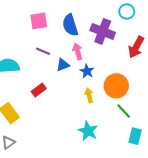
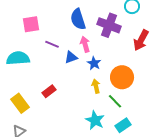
pink square: (39, 21) -> (31, 24), moved
red rectangle: (39, 90) -> (49, 91), moved
green line: (124, 111) -> (115, 101), moved
cyan rectangle: (135, 136) -> (123, 125), moved, turned 42

